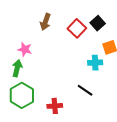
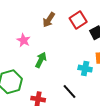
red square: (77, 28) -> (78, 20), moved
green arrow: (17, 68) -> (41, 60), moved

